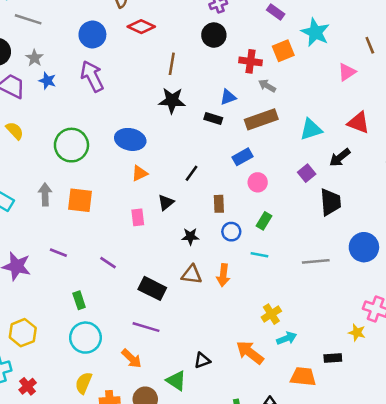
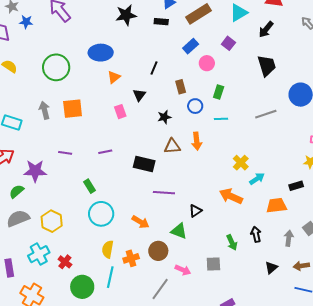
purple square: (307, 173) -> (228, 43), moved
purple line: (108, 263) -> (105, 152), turned -32
purple line: (146, 327) -> (164, 193), moved

